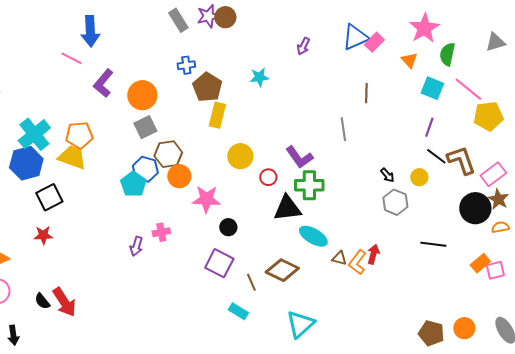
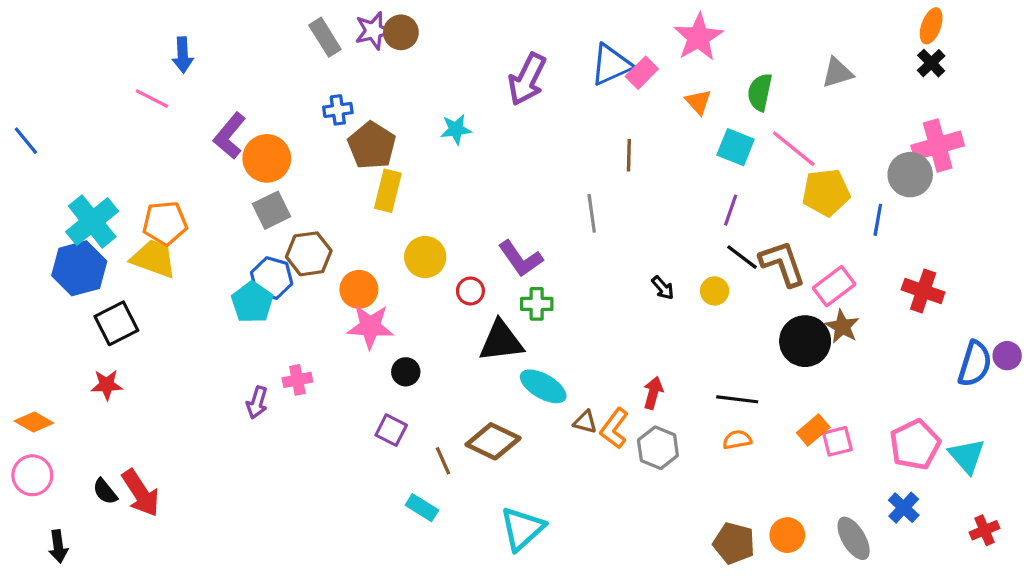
pink star: (424, 28) -> (698, 37), moved
blue arrow: (90, 31) -> (183, 55), size x0.7
purple arrow: (303, 46) -> (527, 79), size x1.8
purple L-shape: (103, 83) -> (230, 136), moved
orange circle: (179, 176) -> (359, 289), moved
green cross: (309, 185) -> (537, 304), size x0.7
gray hexagon: (395, 202) -> (658, 448), moved
orange semicircle: (500, 227) -> (737, 440), moved
red arrow: (373, 254) -> (653, 393), moved
purple square: (219, 263) -> (391, 430), size x0.7

